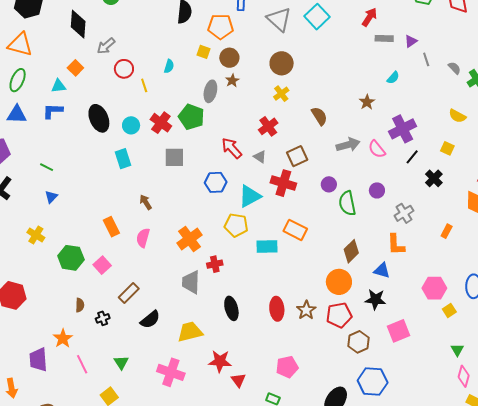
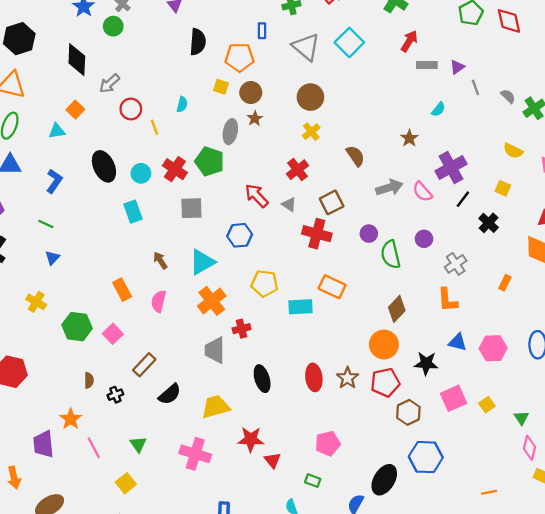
blue L-shape: (53, 111) -> (54, 181), moved, turned 125
cyan triangle: (250, 196) -> (202, 262), moved
blue triangle: (382, 270) -> (458, 342), moved
yellow square: (449, 310) -> (487, 405), moved

